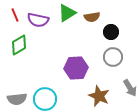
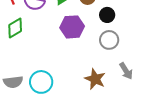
purple hexagon: (76, 68) -> (72, 27), moved

